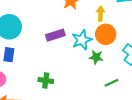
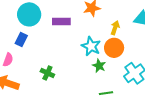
purple rectangle: (55, 35) -> (61, 21), moved
cyan star: (82, 40) -> (91, 46), turned 30

